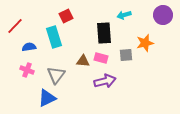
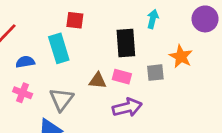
cyan arrow: (124, 15) -> (153, 19), turned 120
red square: (66, 16) -> (75, 20), turned 32
orange star: (145, 43) -> (181, 56), turned -30

